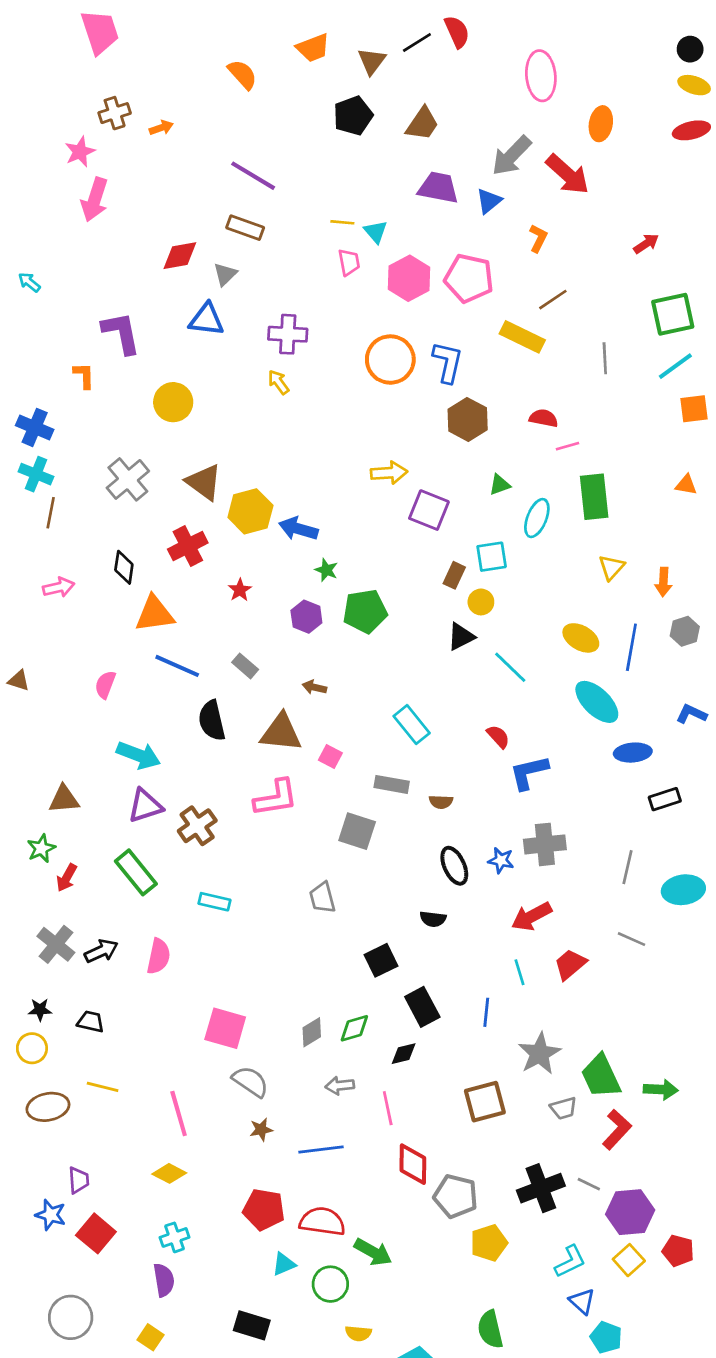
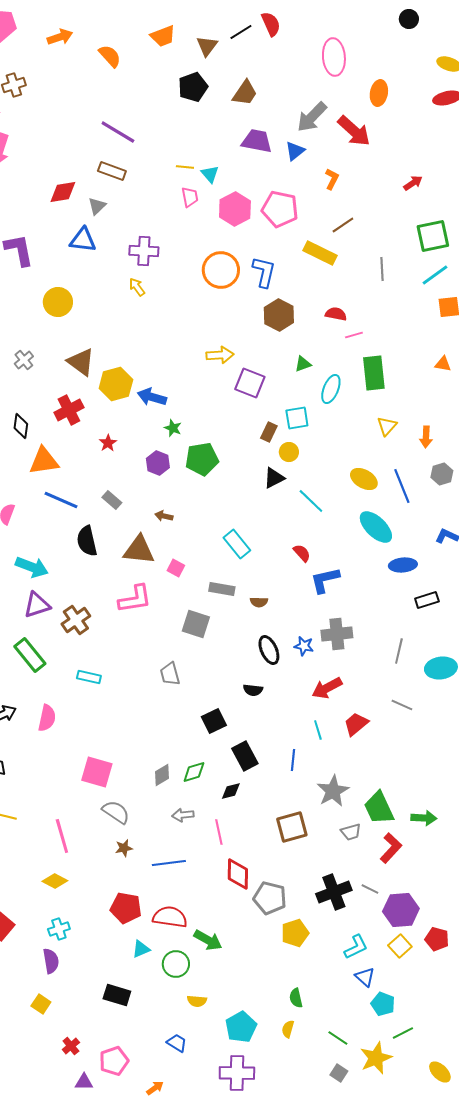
black circle: (690, 49) -> (409, 19), moved
orange arrow: (161, 128) -> (60, 37), moved, size x1.4
gray cross: (128, 479) -> (24, 360), size x0.6
blue line: (631, 647) -> (402, 486), turned -32
green semicircle: (490, 1329) -> (296, 998), size x0.7

